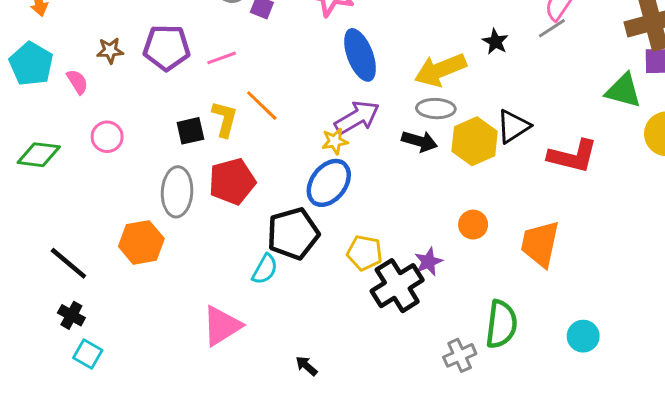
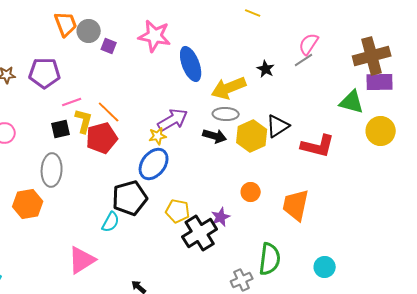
blue ellipse: (360, 55) -> (191, 64), moved
pink line: (222, 58) -> (72, 102), moved
red pentagon: (232, 181) -> (102, 138), moved

